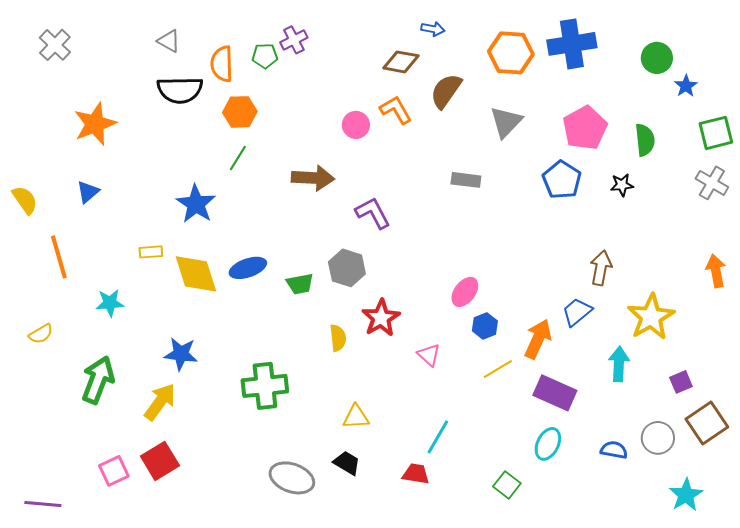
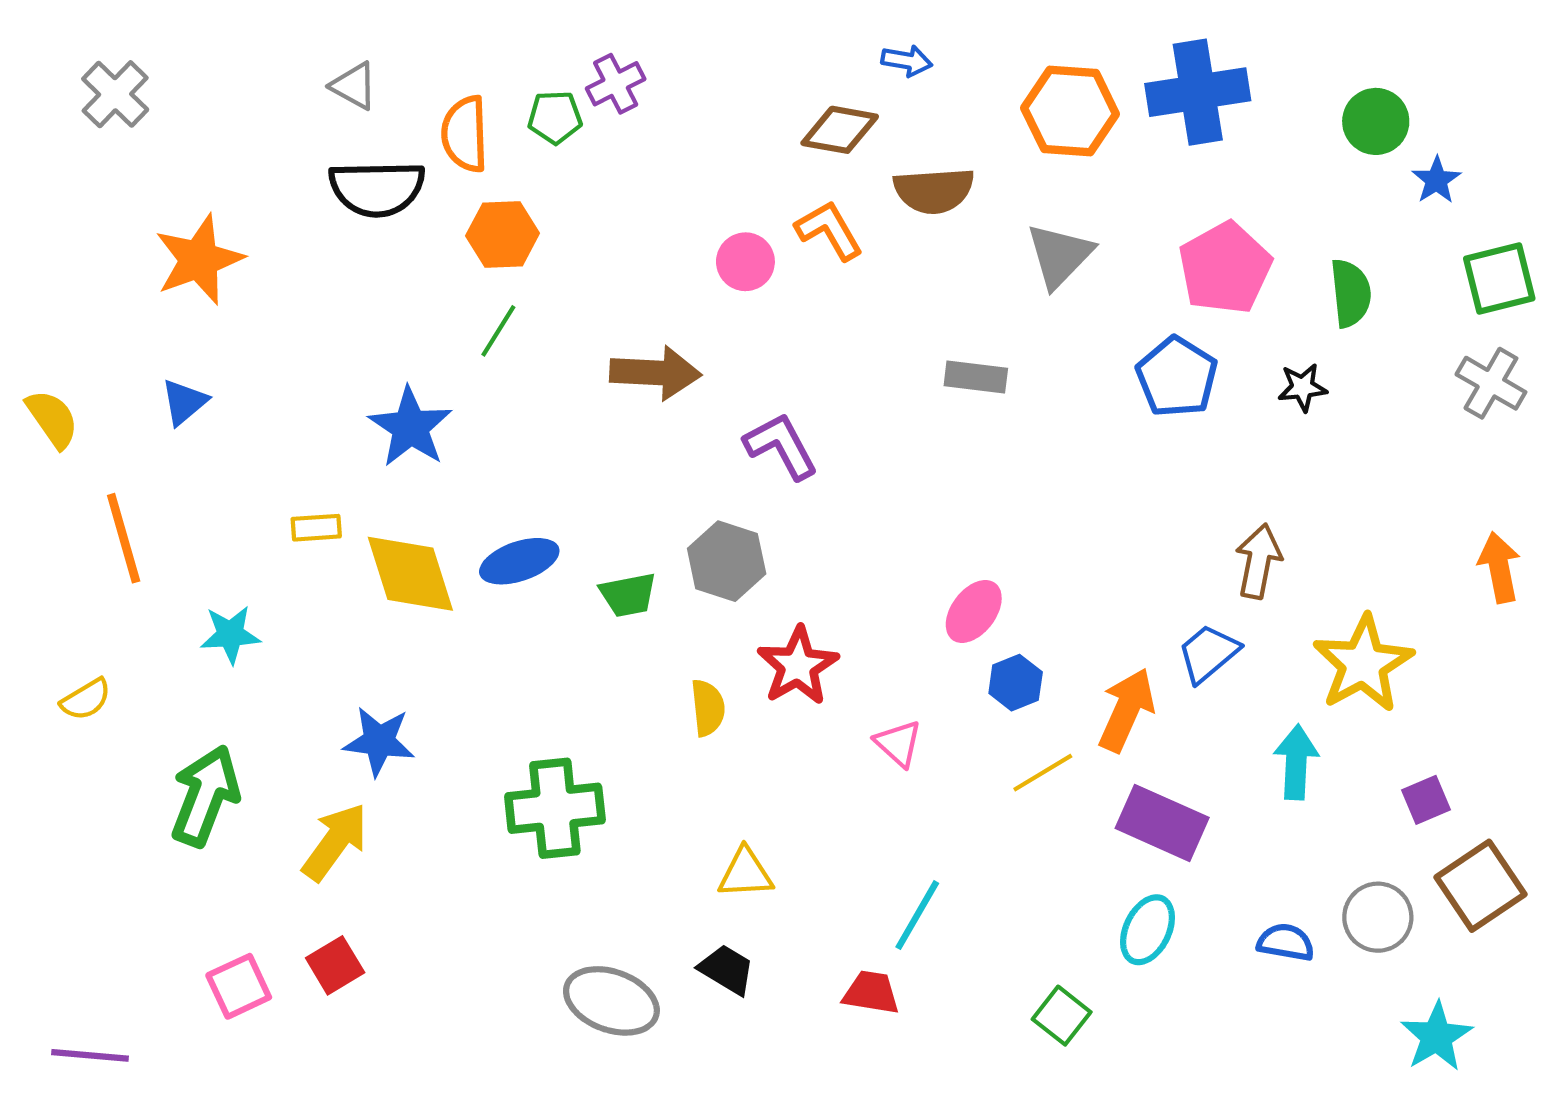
brown semicircle: (446, 91) -> (934, 191), turned -129
red square: (160, 461) -> (335, 965), size x0.7

